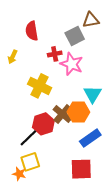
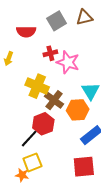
red semicircle: (32, 31) -> (26, 32), turned -78
gray square: (75, 36) -> (57, 21), moved
brown cross: (62, 114) -> (54, 100), moved

